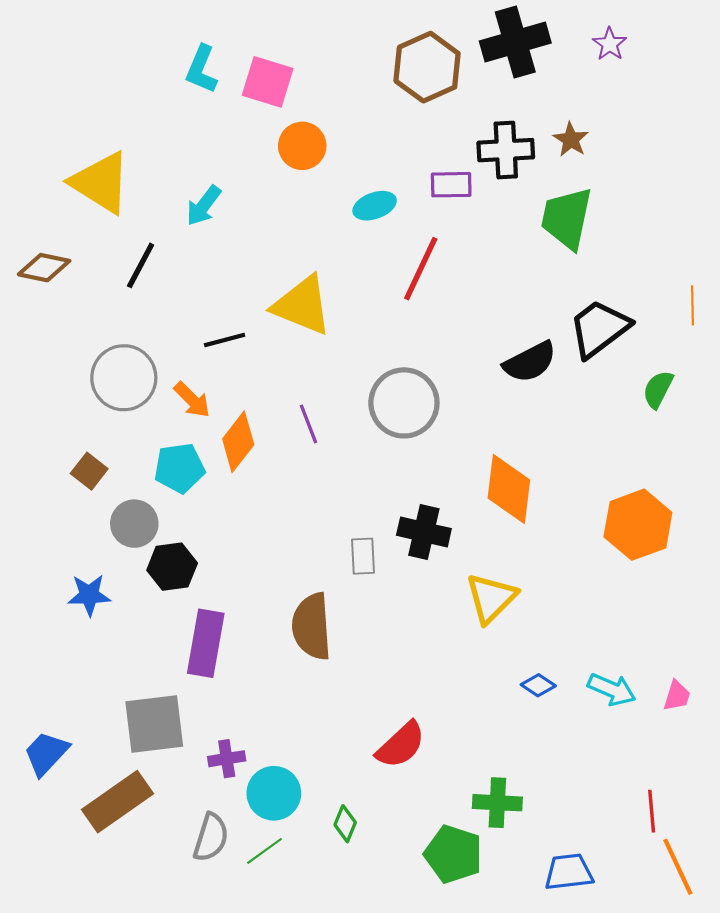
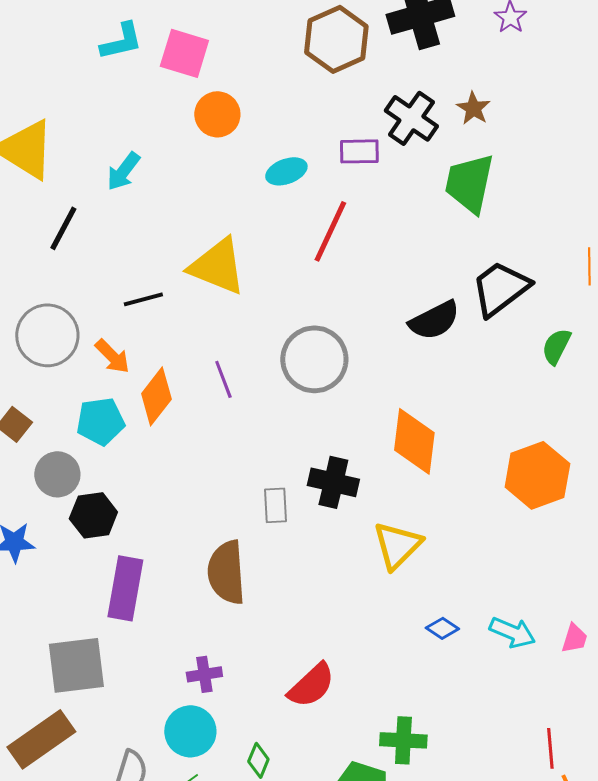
cyan L-shape: (201, 69) -> (121, 41), turned -126
black cross: (506, 150) -> (411, 118), turned 38
purple cross: (227, 759) -> (204, 674), moved

